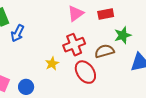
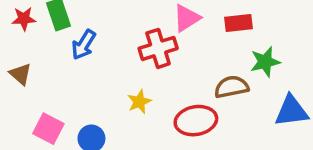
red cross: (74, 45) -> (158, 48), moved
red ellipse: (85, 72) -> (196, 121), turned -70

